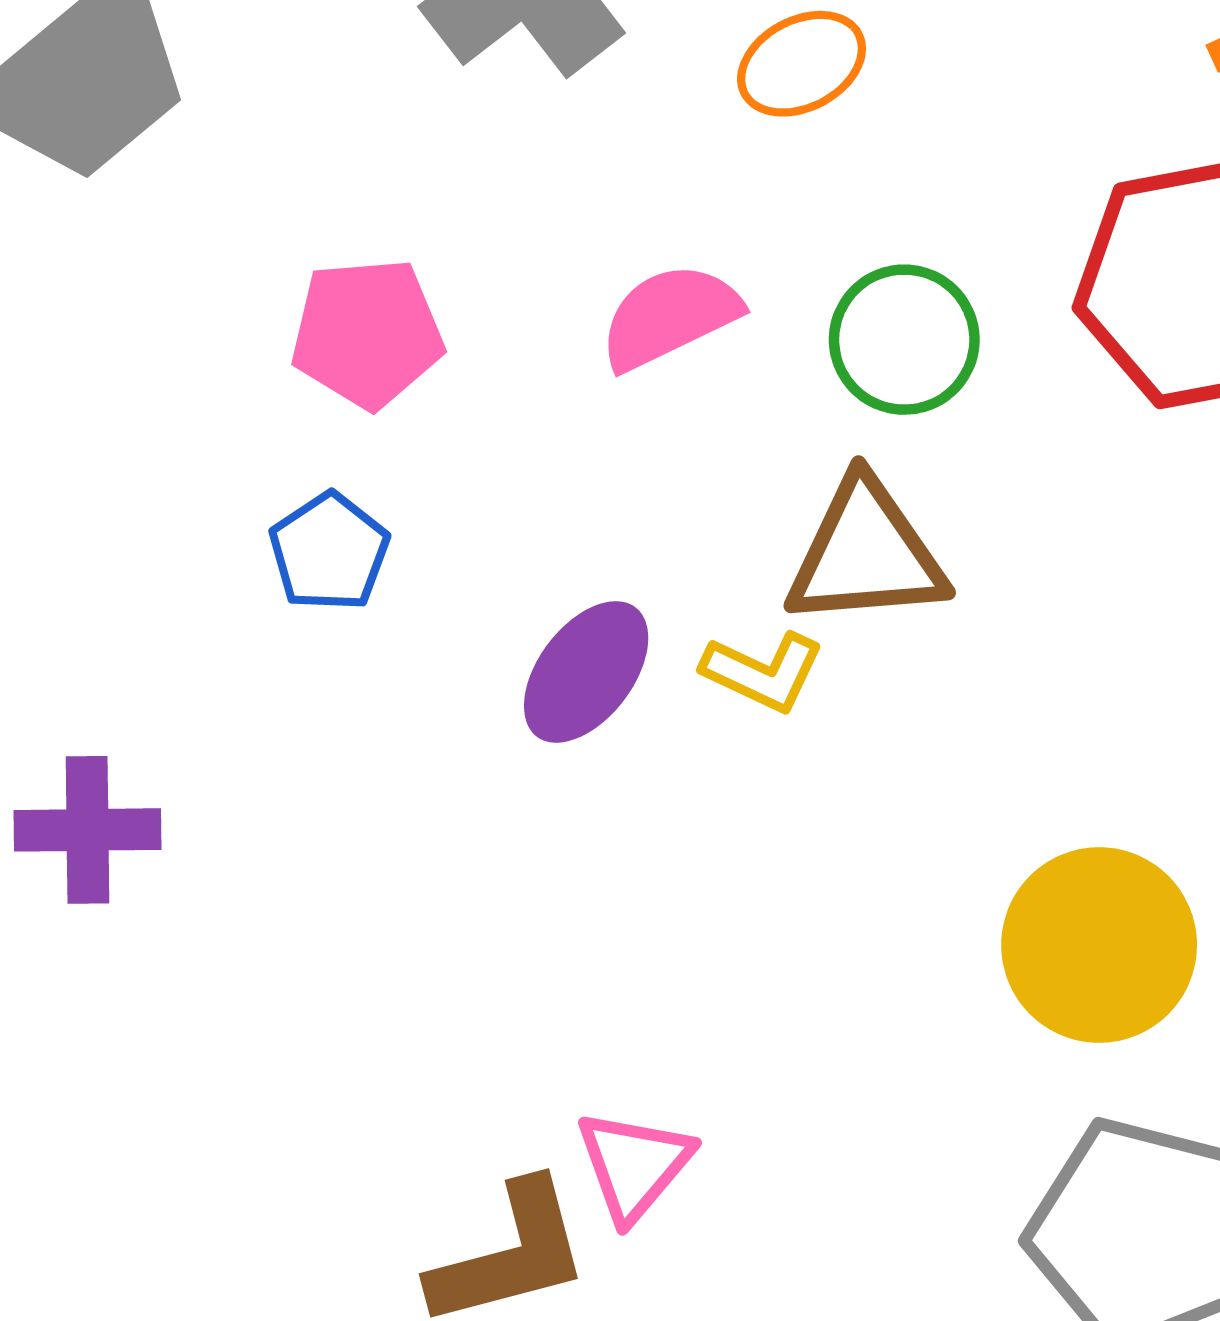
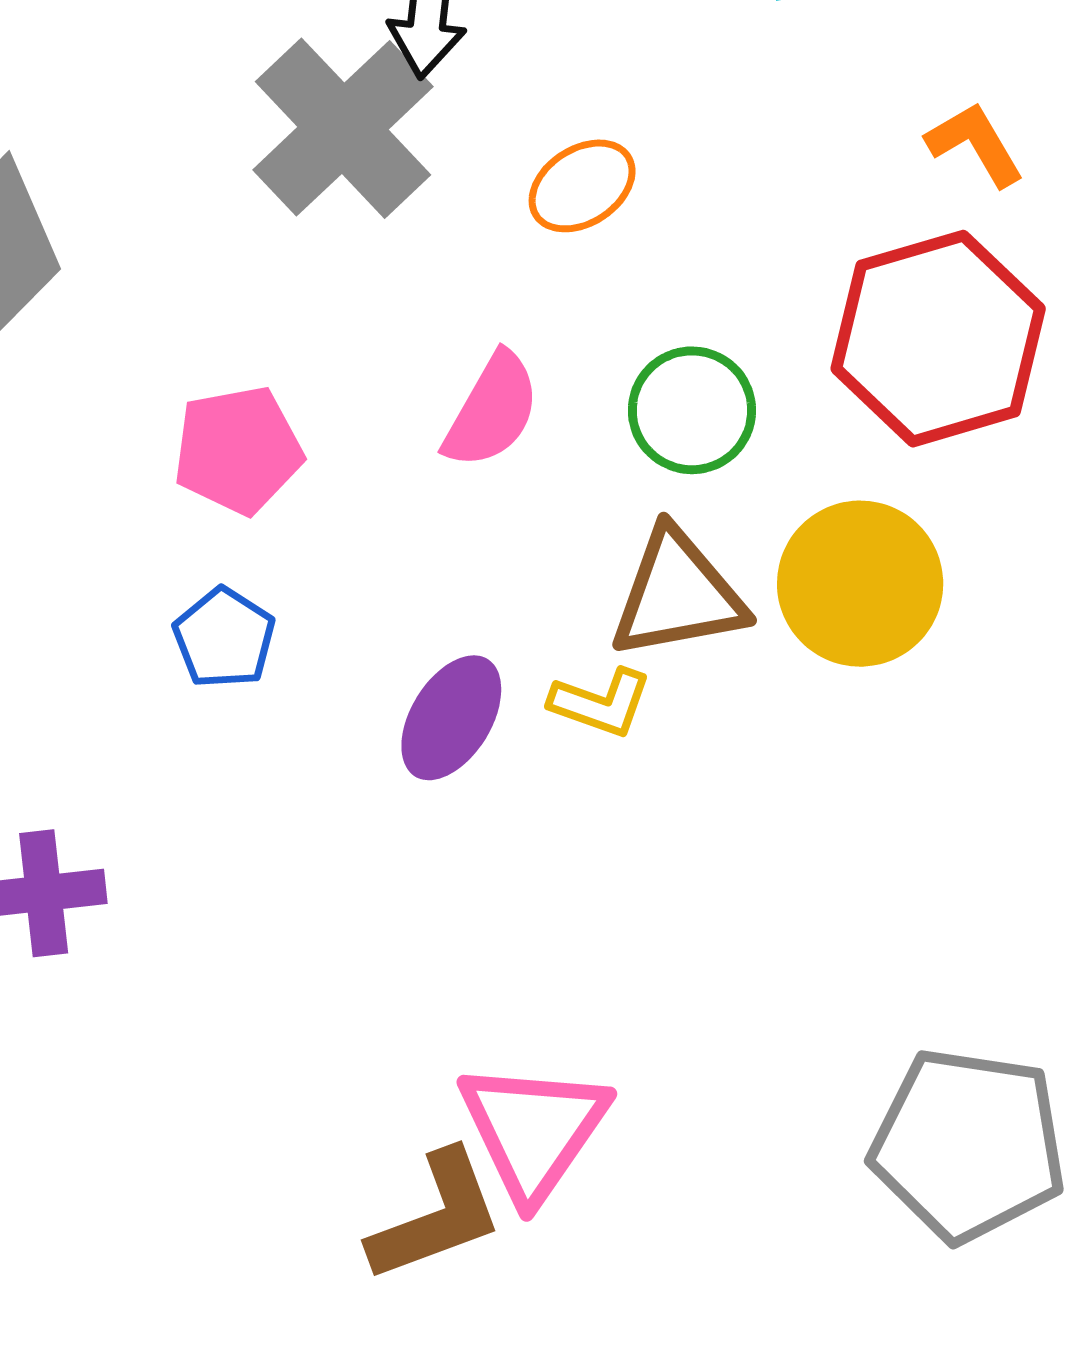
pink semicircle: (670, 316) -> (492, 411), turned 151
yellow circle: (1099, 945) -> (860, 584), moved
pink triangle: (634, 1165) -> (533, 1130), size x1.5

